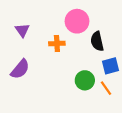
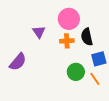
purple triangle: (22, 30) -> (39, 32), moved
orange cross: (57, 44) -> (67, 41), moved

